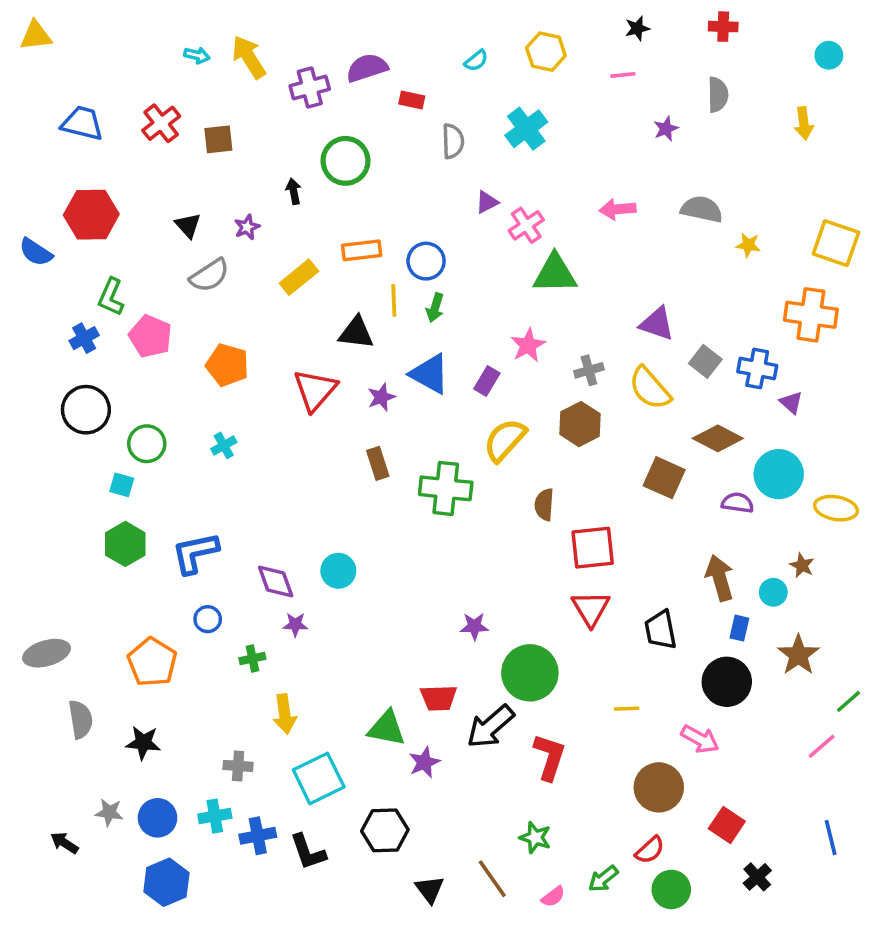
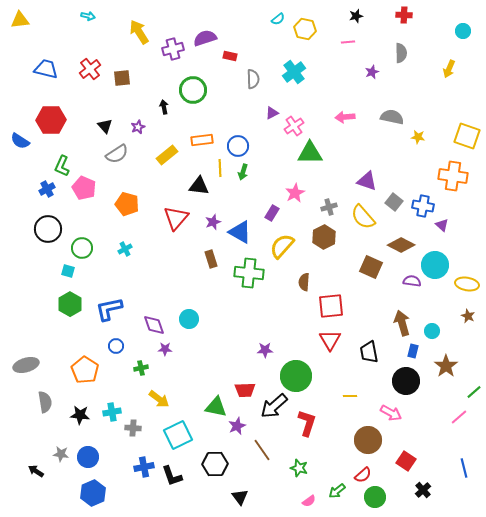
cyan arrow: (197, 55) -> (88, 16), moved
cyan semicircle: (476, 61) -> (278, 19), moved
yellow arrow: (804, 123) -> (449, 69), turned 30
blue triangle: (430, 374) -> (240, 232), moved
brown star: (802, 565) -> (468, 316), moved
yellow arrow: (285, 714) -> (159, 399), turned -45
cyan cross: (215, 816) -> (112, 412), moved
brown line: (492, 879) -> (262, 450), moved

